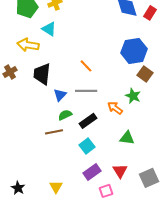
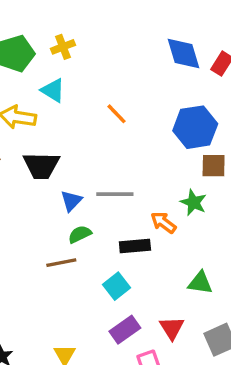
orange line: (86, 66) -> (117, 114), moved
black trapezoid: (42, 74) -> (41, 166), turned -95
brown square: (145, 74) -> (214, 166), turned -35
black rectangle: (88, 121) -> (135, 246), moved, turned 30
green triangle: (127, 138) -> (200, 283), moved

